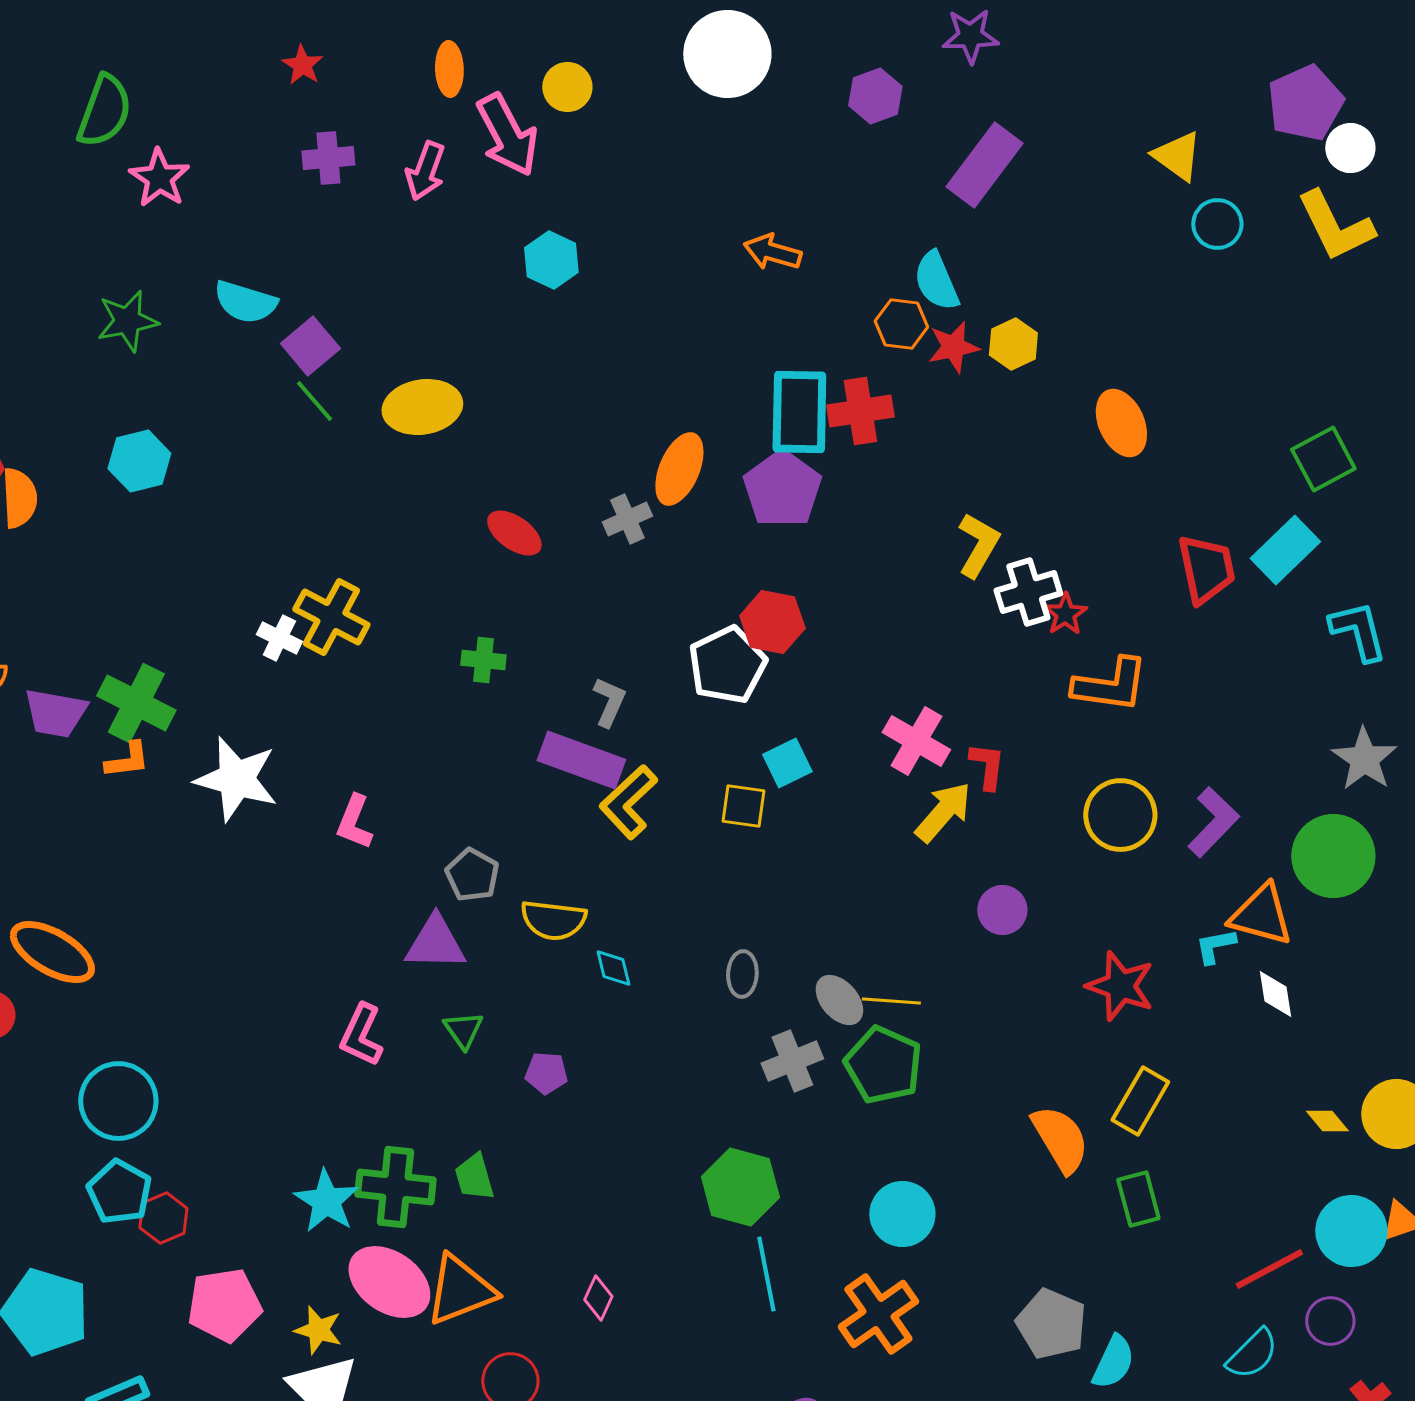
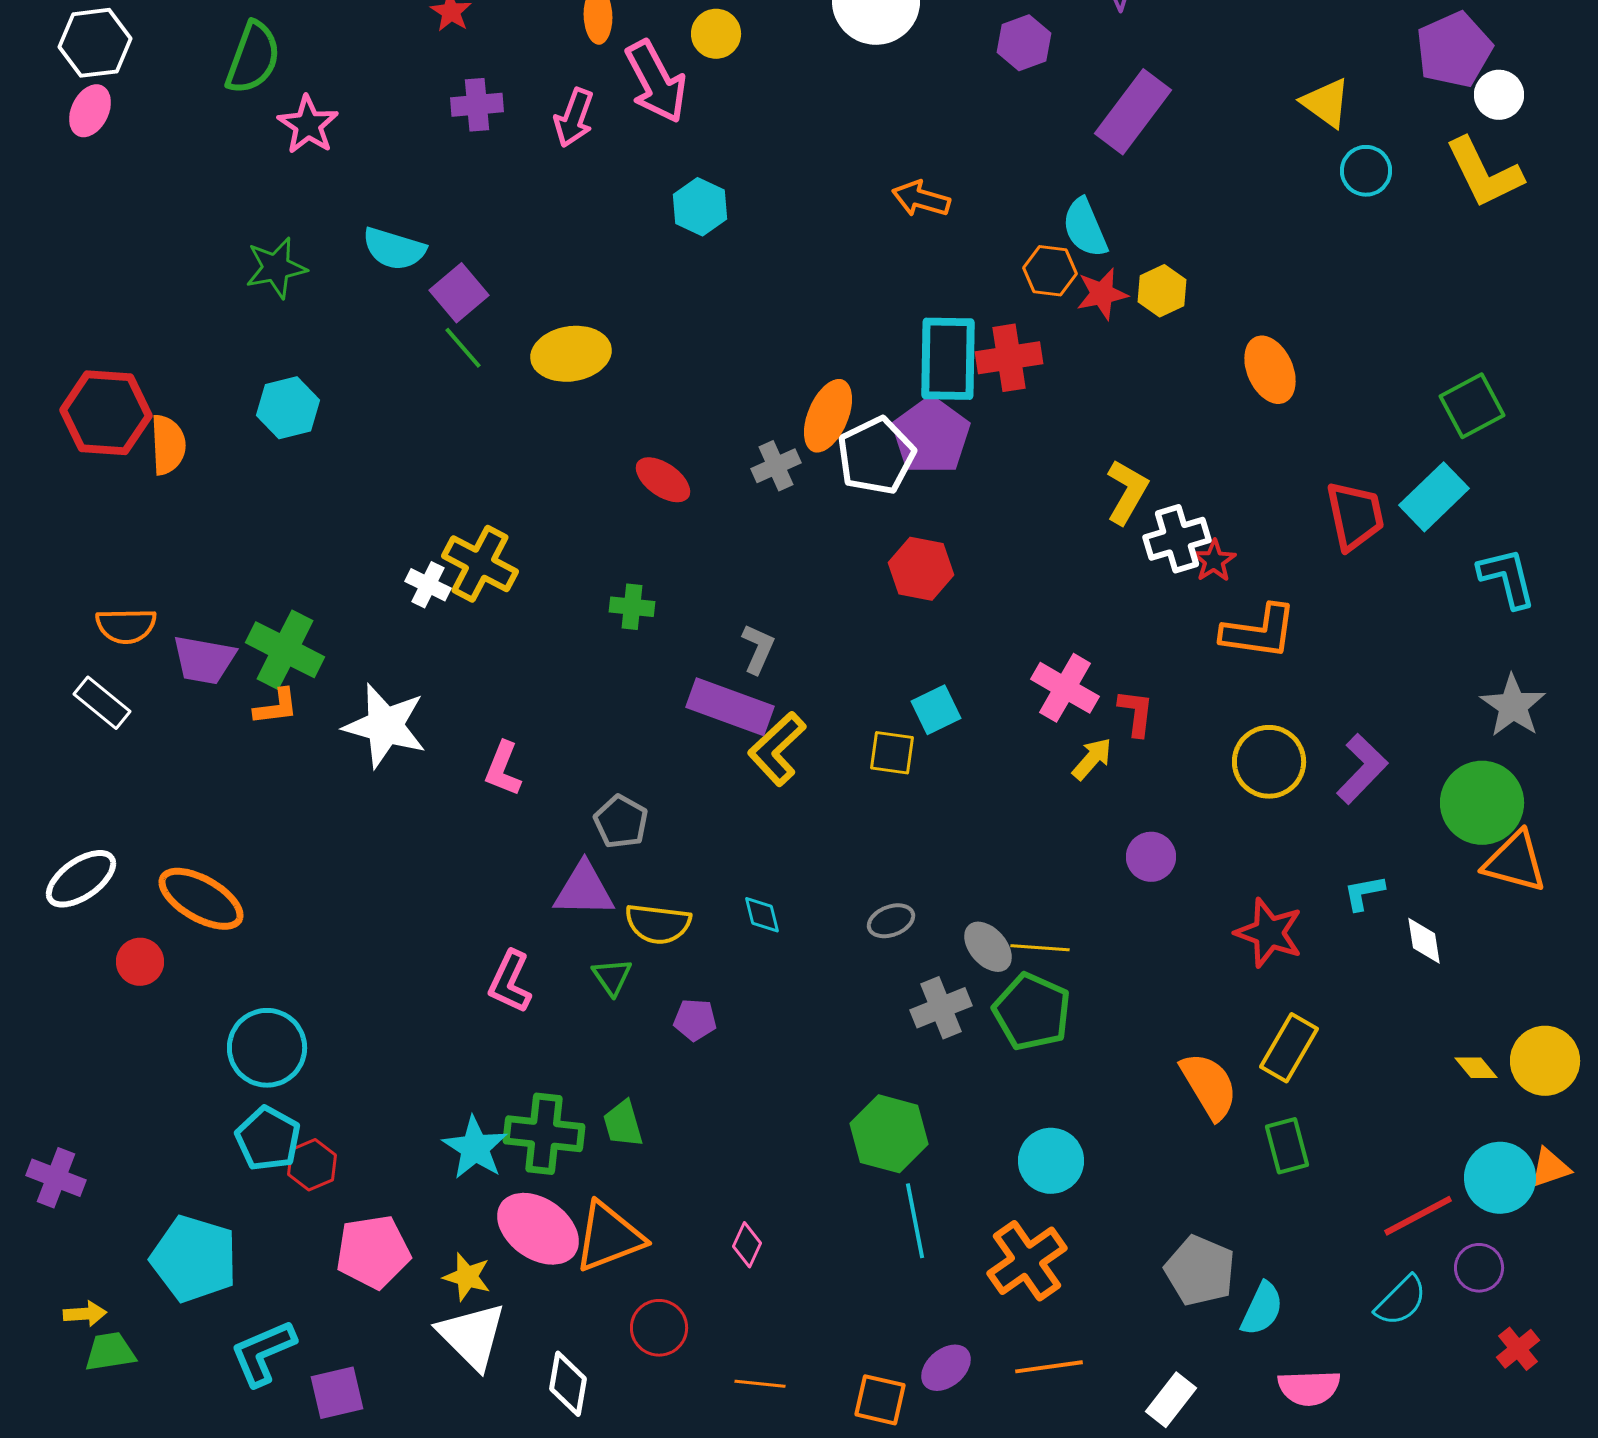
white pentagon: (727, 665) -> (876, 456), moved
yellow arrow: (943, 812) -> (1092, 759), size x0.7
orange triangle: (1261, 915) -> (1515, 862), moved
yellow semicircle: (553, 920) -> (658, 924), moved
gray ellipse: (742, 974) -> (891, 921), turned 66

